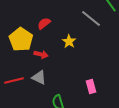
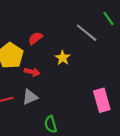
gray triangle: (39, 77) -> (30, 97), turned -49
pink rectangle: (91, 86) -> (102, 100), moved, size x1.5

